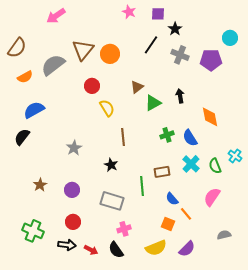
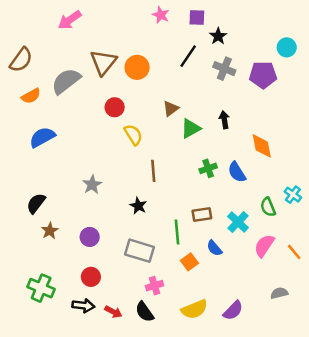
black semicircle: (22, 137) -> (36, 203), moved
cyan cross: (191, 164) -> (238, 222), moved
orange line: (186, 214) -> (294, 252), moved
orange square: (168, 224) -> (189, 262), moved, turned 32

